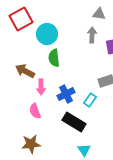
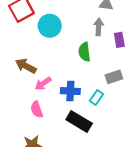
green semicircle: (54, 58) -> (84, 52), moved
pink arrow: (41, 87) -> (43, 83), turned 56
blue cross: (66, 94) -> (70, 91), turned 30

